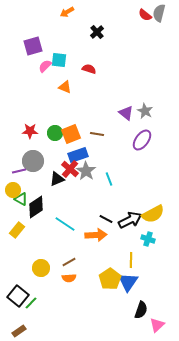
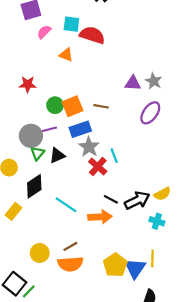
cyan square: (59, 60) -> (71, 24), moved
red semicircle: (89, 69) -> (92, 35), size x1.6
purple triangle: (126, 113) -> (133, 83), turned -35
red star: (30, 131) -> (28, 84), moved
red cross: (70, 169) -> (98, 166), moved
purple line: (19, 171) -> (50, 129), moved
green triangle: (21, 199) -> (38, 153), moved, turned 40
yellow semicircle: (153, 214) -> (162, 194), size x0.7
yellow line: (131, 260) -> (152, 258), moved
orange semicircle: (69, 278) -> (70, 264), size x1.6

